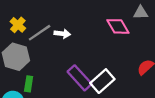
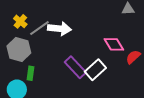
pink diamond: (118, 26) -> (114, 44), moved
white arrow: (62, 34) -> (59, 29), size x1.6

